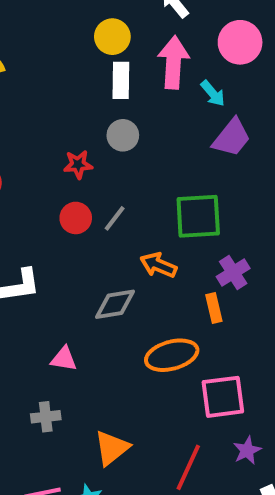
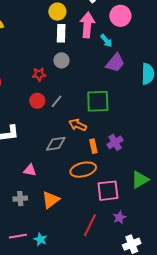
purple cross: (233, 272) -> (115, 142), moved
orange rectangle: (214, 308) -> (93, 146), moved
orange triangle: (112, 448) -> (51, 200), moved

